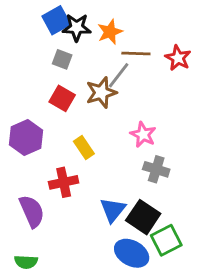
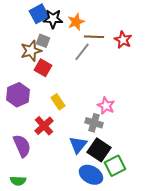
brown star: (101, 93) -> (31, 51), moved
pink star: (143, 135) -> (106, 106), moved
gray cross: (156, 169) -> (94, 123), moved
red cross: (64, 182) -> (44, 126), turned -30

